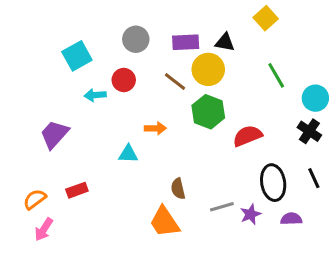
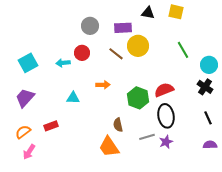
yellow square: (266, 18) -> (176, 12), turned -35
black triangle: (225, 42) -> (148, 13), moved
cyan square: (77, 56) -> (28, 63), moved
green hexagon: (208, 112) -> (138, 98), moved
purple trapezoid: (54, 134) -> (25, 98), moved
cyan triangle: (128, 154) -> (73, 98), moved
black ellipse: (273, 183) -> (166, 116), moved
purple semicircle: (291, 219) -> (210, 145), moved

